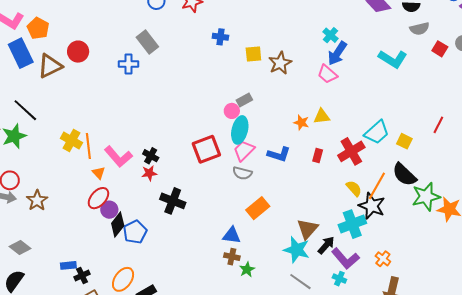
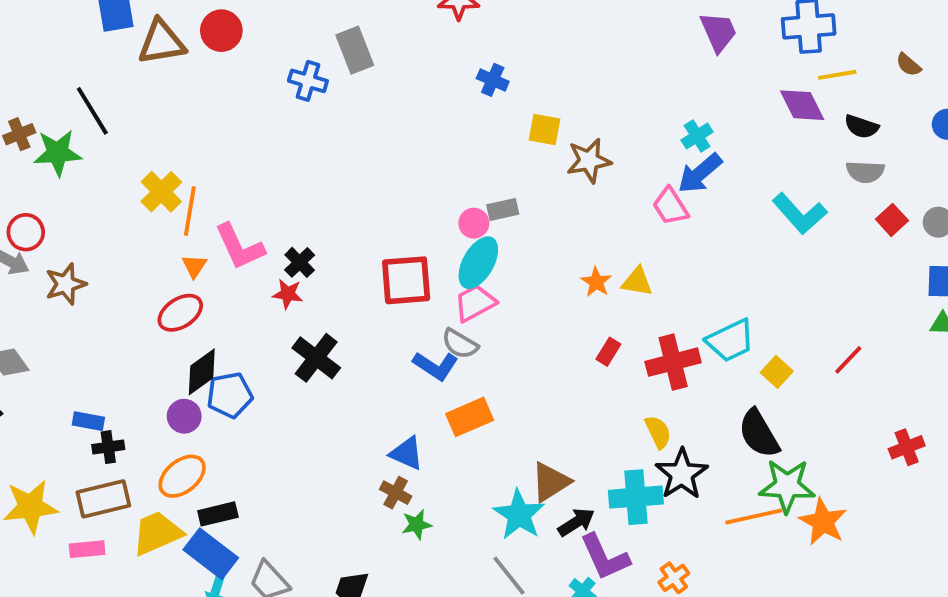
blue L-shape: (279, 154) -> (436, 366), moved
orange line: (377, 186) -> (754, 516), moved, turned 32
purple circle: (109, 210) -> (184, 416), moved

